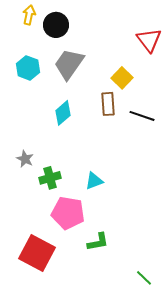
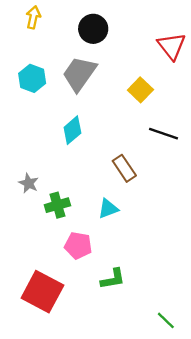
black circle: (56, 25) -> (93, 29), moved
brown rectangle: (108, 104) -> (124, 168), moved, turned -30
pink pentagon: (68, 213) -> (78, 245), size x0.7

